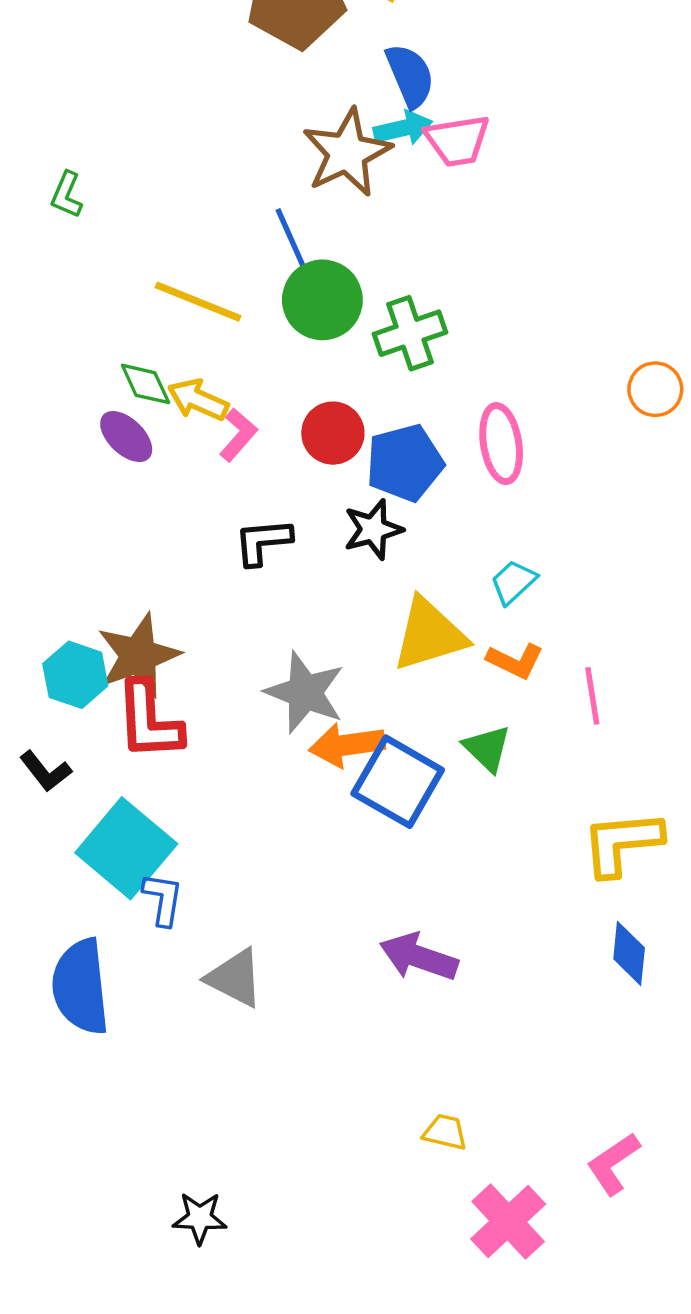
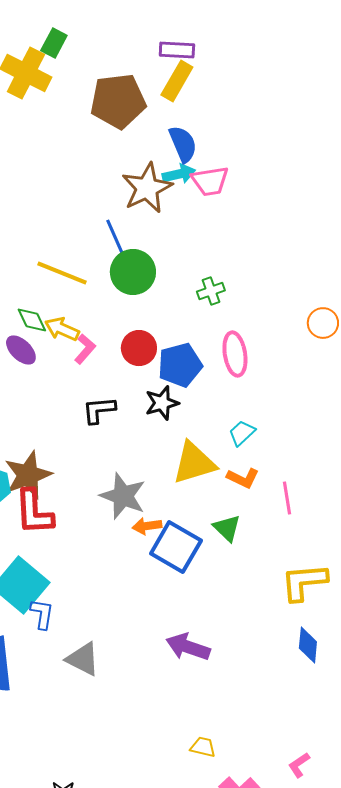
green cross: (410, 333) -> (211, 291), moved, size x0.7
orange arrow: (347, 745) -> (147, 526), size x0.7
pink L-shape: (613, 1164) -> (299, 765), size x0.7

